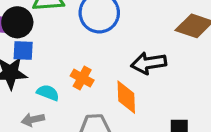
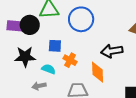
blue square: (23, 51) -> (55, 46), moved

